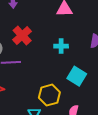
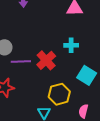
red cross: (22, 36) -> (46, 60), moved

